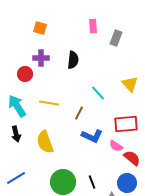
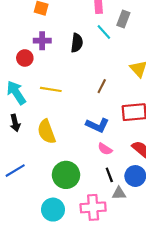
cyan line: (98, 93) -> (104, 32), moved
brown line: (79, 113) -> (102, 86), moved
pink semicircle: (116, 146) -> (105, 149), moved
black line: (92, 182) -> (109, 175), moved

